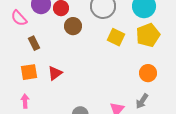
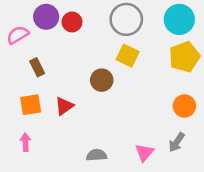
pink semicircle: (19, 18) -> (18, 35), turned 102
brown circle: (73, 26) -> (102, 80), moved
yellow square: (116, 37) -> (128, 56), moved

